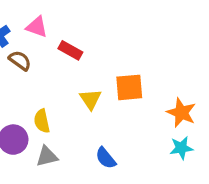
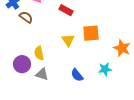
red rectangle: (70, 50) -> (66, 10), moved
cyan star: (181, 148) -> (105, 69), moved
gray triangle: (47, 156) -> (42, 74), turned 32

